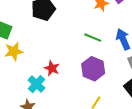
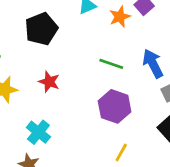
red star: (52, 68) -> (49, 82), moved

